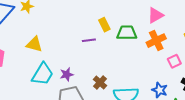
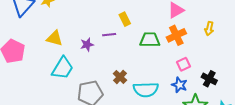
green trapezoid: (127, 33) -> (150, 40), moved
pink square: (174, 61) -> (184, 64), moved
purple star: (67, 74) -> (87, 45), moved

